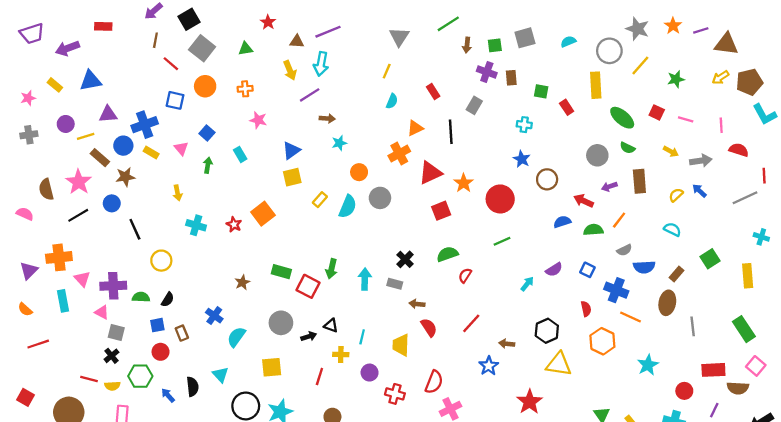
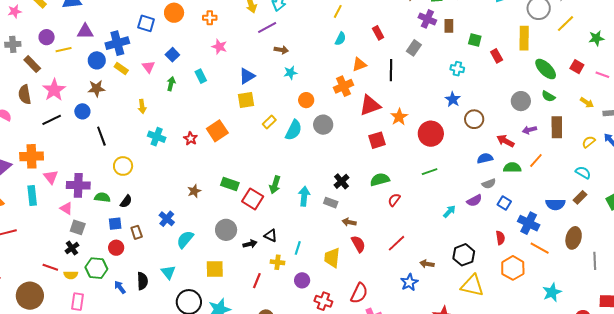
brown rectangle: (100, 158) -> (32, 64), moved
gray semicircle: (624, 250) -> (489, 184), moved
brown rectangle: (676, 274) -> (580, 197), moved

